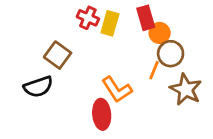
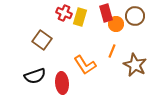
brown circle: (171, 54) -> (135, 16), moved
black semicircle: (38, 87) -> (35, 76), moved
red ellipse: (102, 114) -> (62, 83), moved

